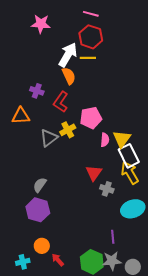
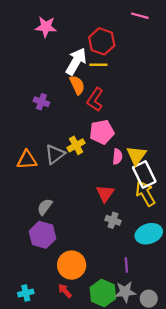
pink line: (91, 14) -> (140, 16), moved
red L-shape: (61, 102) -> (95, 100), moved
orange triangle: (21, 116) -> (27, 160), moved
gray cross: (107, 189) -> (113, 220), moved
orange circle: (42, 246) -> (72, 265), moved, size x1.6

